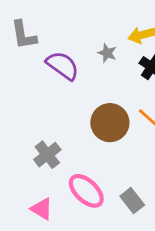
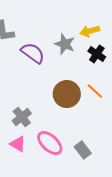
gray star: (107, 53) -> (65, 44), size x1.5
pink triangle: (42, 209) -> (18, 144), moved

